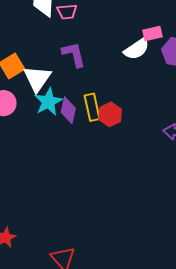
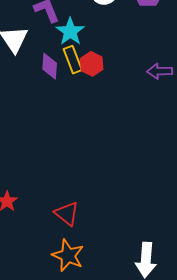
cyan star: (48, 102) -> (70, 32), moved

